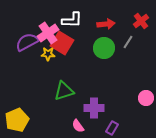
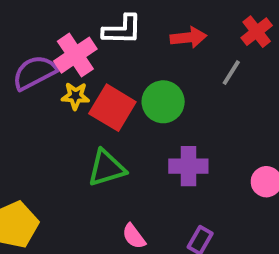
red square: (62, 43) -> (112, 108), moved
green circle: (104, 48) -> (163, 102), moved
purple cross: (94, 108) -> (188, 166), moved

